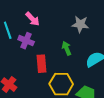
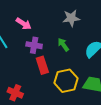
purple cross: (26, 41) -> (34, 45), moved

